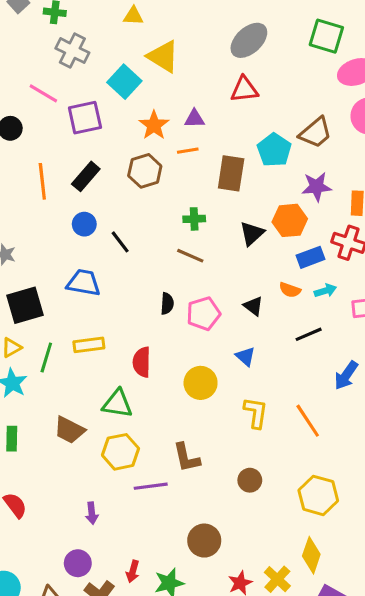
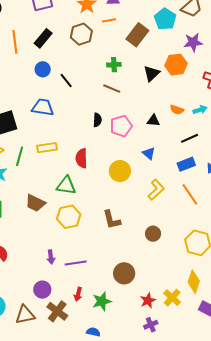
brown rectangle: (231, 173) -> (137, 35), turned 30
blue rectangle: (311, 257) -> (186, 164), moved
black triangle: (253, 306) -> (153, 121), turned -32
yellow L-shape: (256, 413) -> (156, 190), turned 40
purple line: (151, 486) -> (76, 263), moved

